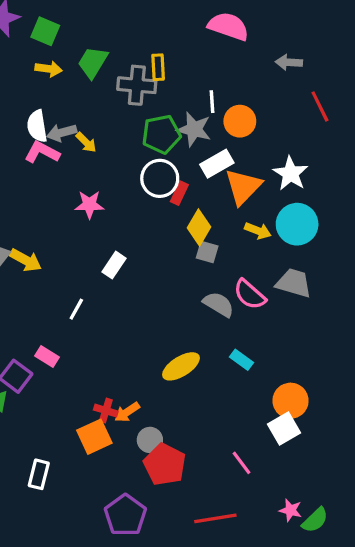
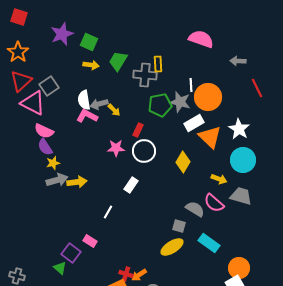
orange circle: (240, 121) -> (208, 97), size x1.4
white circle: (160, 178) -> (144, 151), moved
orange triangle: (243, 187) -> (210, 137), turned -30
red rectangle: (179, 193) -> (138, 130), moved
yellow arrow: (258, 231) -> (219, 179), moved
gray square: (207, 252) -> (179, 226), moved
yellow arrow: (26, 260) -> (77, 182), turned -36
cyan rectangle: (241, 360) -> (209, 243), size x1.5

